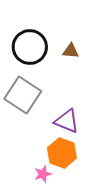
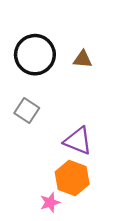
gray square: (23, 95) -> (27, 110), size x0.6

